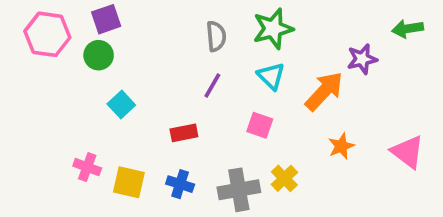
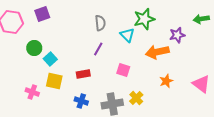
green star: (273, 29) -> (144, 19), moved
green circle: (99, 55) -> (34, 48), moved
cyan triangle: (271, 76) -> (127, 35), moved
orange arrow: (324, 91) -> (157, 52), turned -145
yellow square: (129, 182) -> (54, 81), moved

